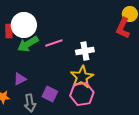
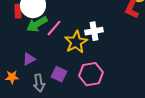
pink line: (54, 43) -> (54, 28), moved, turned -30
yellow star: (82, 77) -> (76, 42), moved

